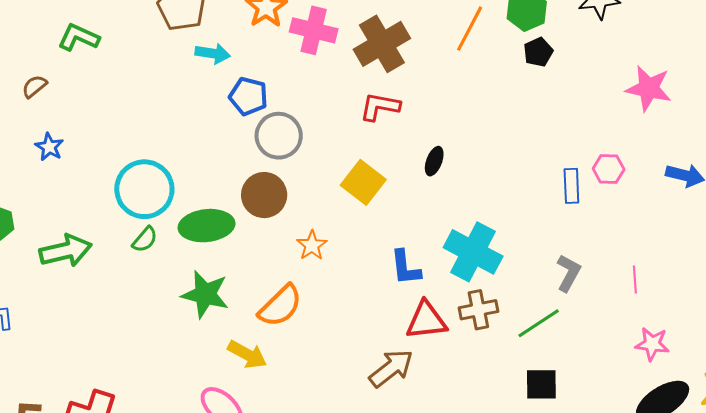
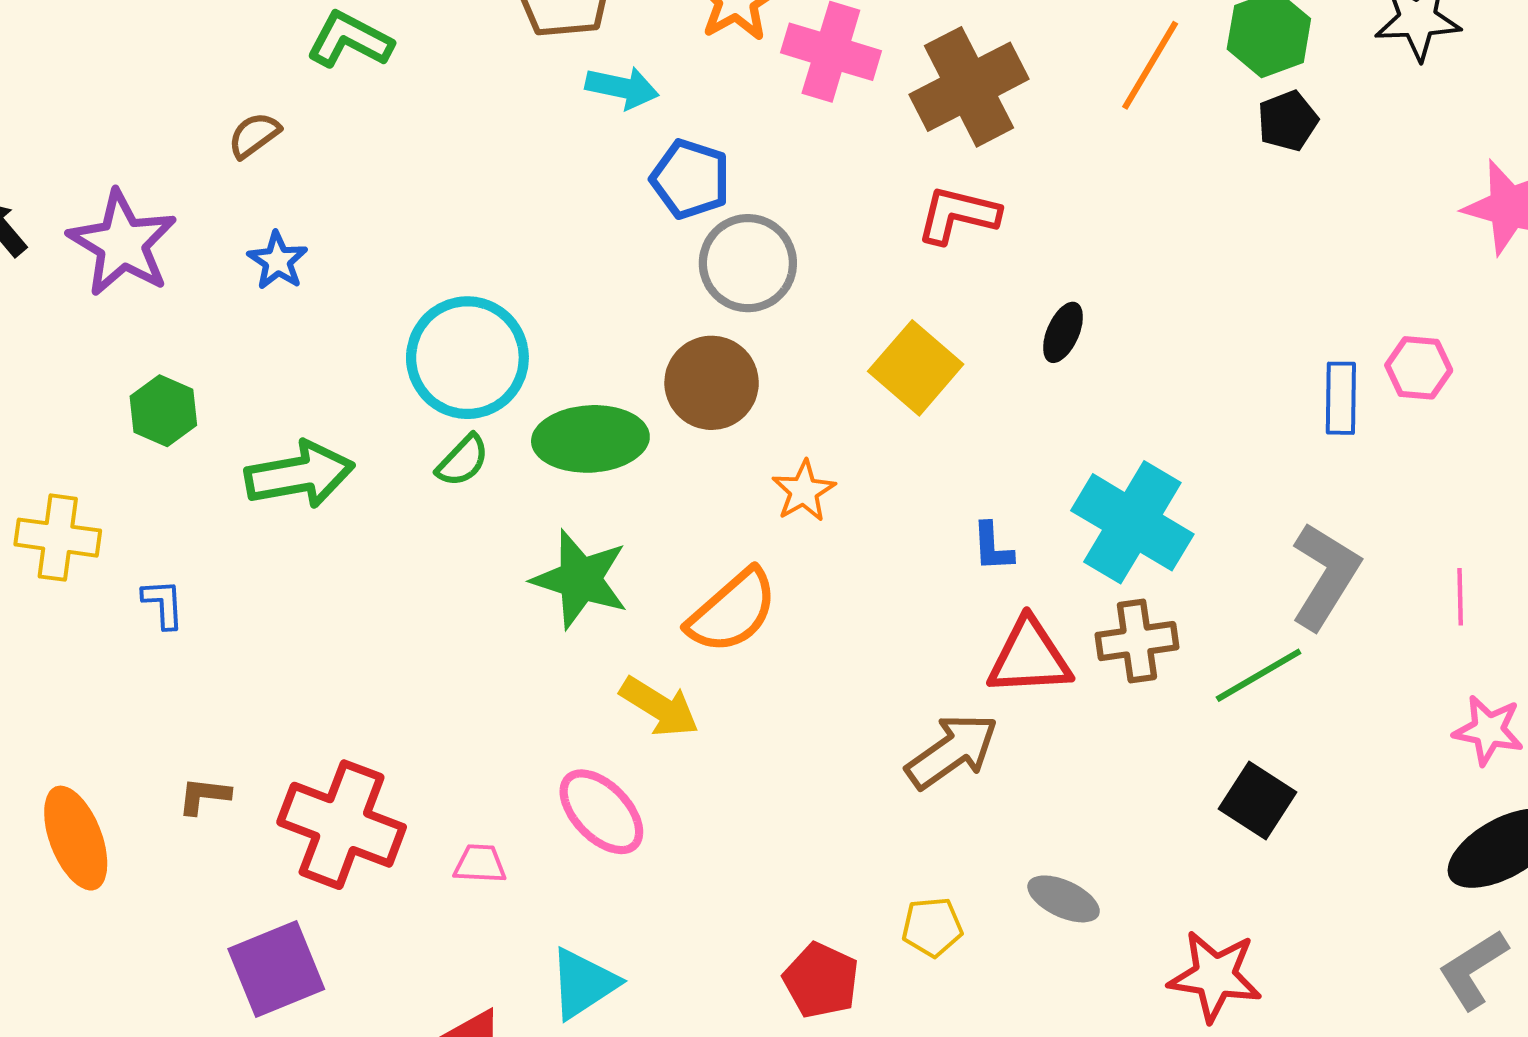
blue L-shape: (405, 268) -> (993, 547), size x0.7
gray L-shape: (568, 273) -> (1325, 576), size x1.4
black square: (541, 384) -> (1257, 801), turned 30

